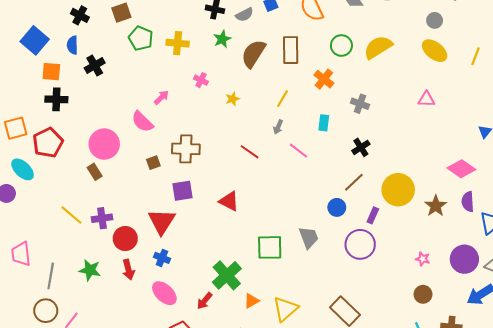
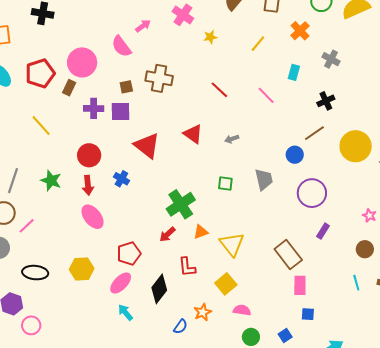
pink cross: (201, 80) -> (183, 15), size x1.5
gray arrow: (278, 127) -> (232, 139), moved, turned 40
red pentagon: (48, 143) -> (40, 73), moved
brown rectangle: (95, 172) -> (69, 88), turned 49
purple square: (182, 191) -> (120, 112), moved
purple rectangle: (373, 215) -> (323, 231), moved
purple cross: (102, 218) -> (94, 108), moved
red triangle: (162, 221) -> (147, 146), moved, turned -32
green square: (270, 247) -> (225, 184), size x0.6
pink ellipse: (164, 293) -> (93, 217), moved
red arrow: (205, 301) -> (167, 234), moved
yellow triangle: (285, 309) -> (232, 244), turned -36

